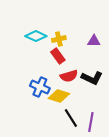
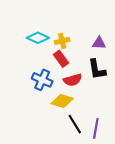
black L-shape: (92, 78) -> (97, 69), moved, turned 55
blue cross: (40, 87) -> (42, 80), moved

